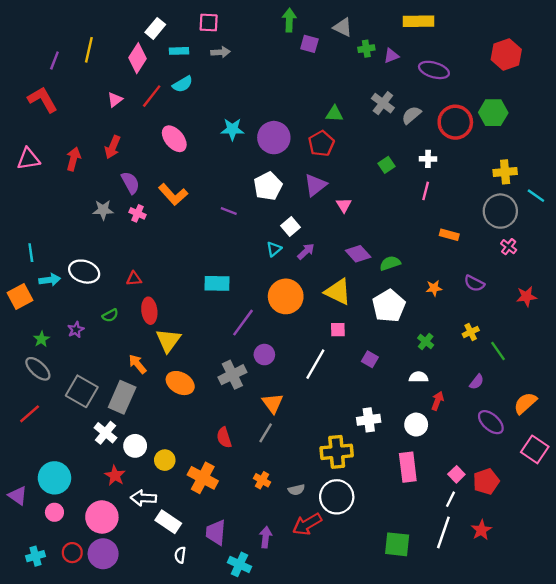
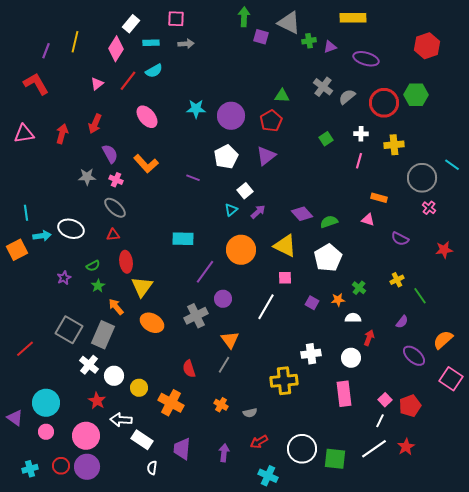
gray triangle: (343, 27) -> (289, 23), size x1.4
yellow cross: (505, 172) -> (394, 145), moved
pink triangle: (344, 205) -> (368, 220), moved, turned -40
orange star: (434, 288) -> (338, 300), moved
green star: (41, 339) -> (98, 286), moved
gray ellipse: (38, 369) -> (115, 208), moved
white circle: (337, 497) -> (302, 449), moved
red arrow: (307, 524) -> (259, 442), size x0.7
white line: (443, 532) -> (374, 449), turned 36
cyan cross: (239, 564) -> (268, 476), moved

